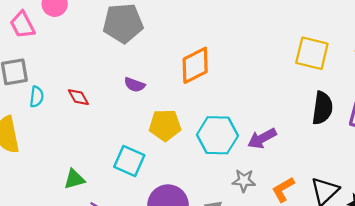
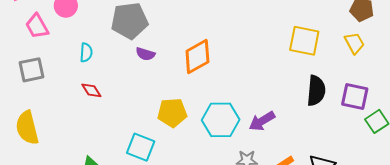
purple semicircle: (135, 85) -> (145, 54), moved
cyan semicircle: (37, 97) -> (86, 53), moved

